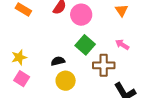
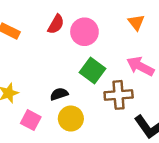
pink arrow: (122, 45) -> (140, 66), size x1.5
pink square: (22, 79) -> (31, 120), moved

